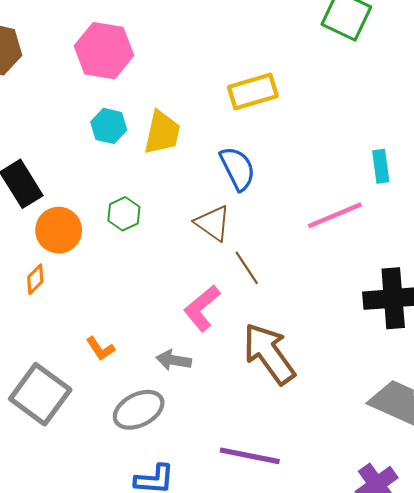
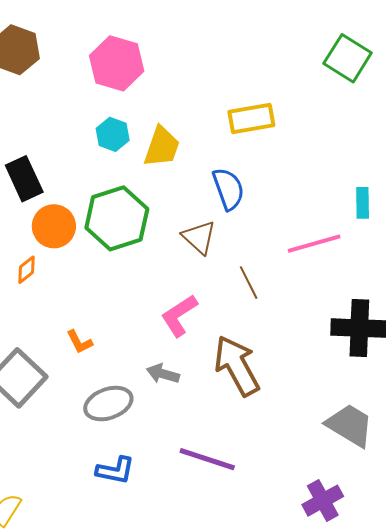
green hexagon: (124, 214) -> (117, 218), size x2.0
brown line: (247, 268) -> (249, 283), moved
gray arrow: (174, 360) -> (163, 374), moved

